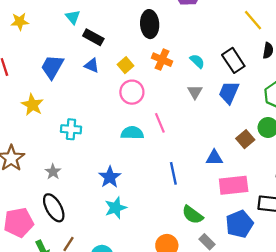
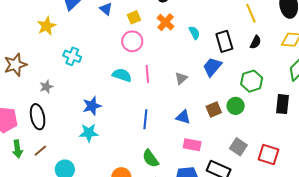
gray triangle: (195, 92) -> (181, 78), moved
pink rectangle: (234, 185) -> (192, 145), size x0.7

